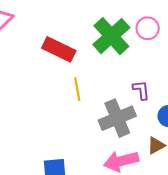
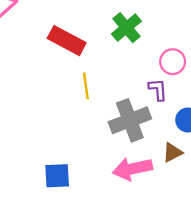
pink circle: (148, 28) -> (173, 62), moved
green cross: (111, 36) -> (126, 28), size x0.7

